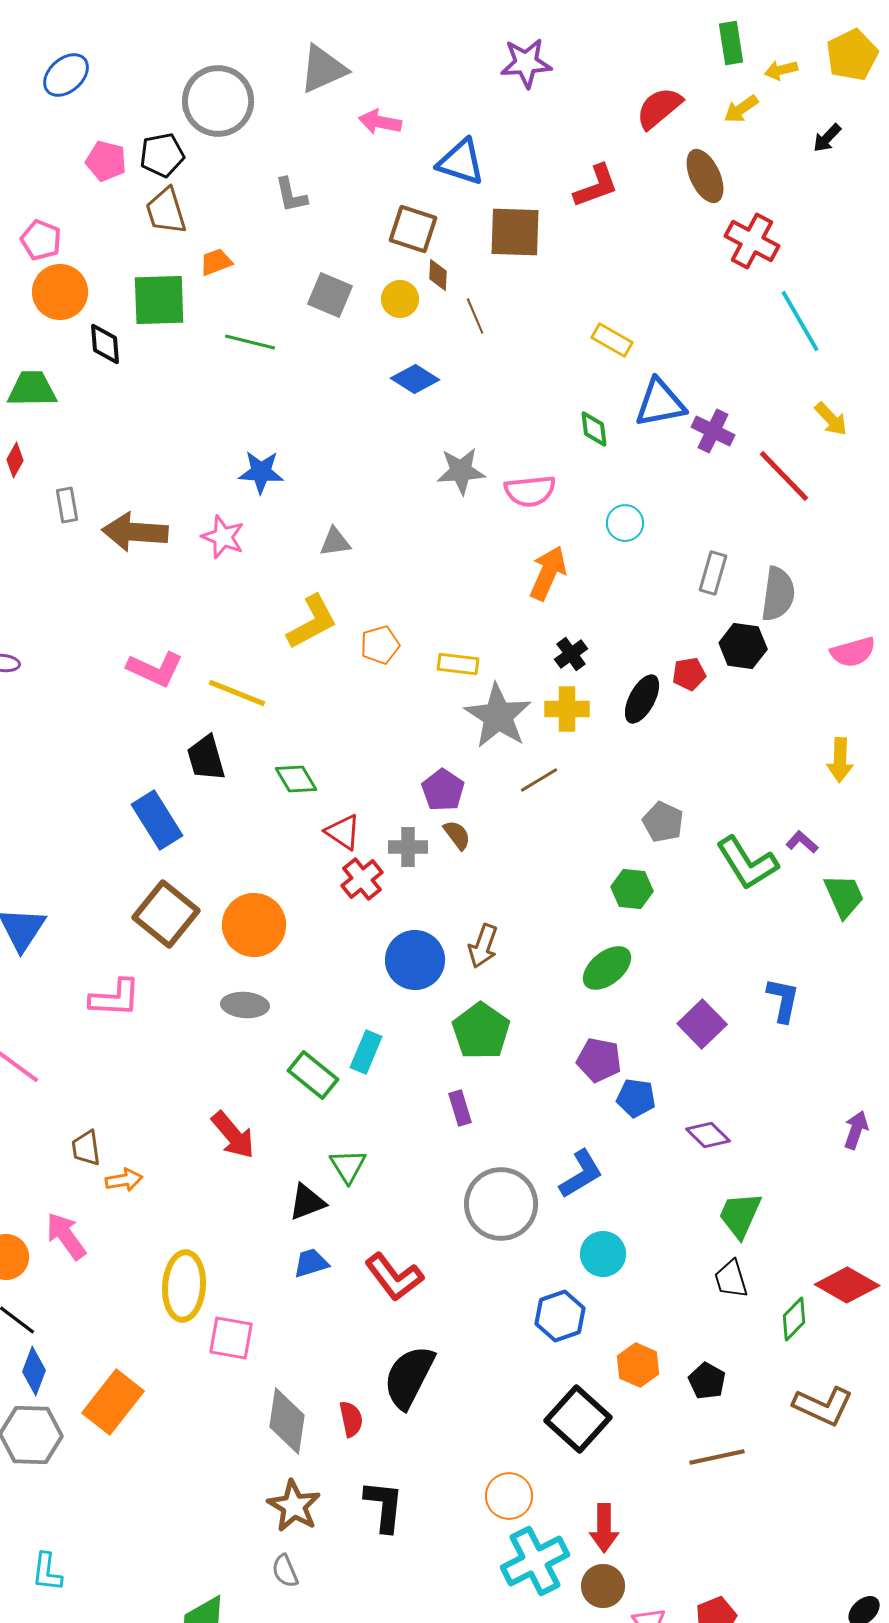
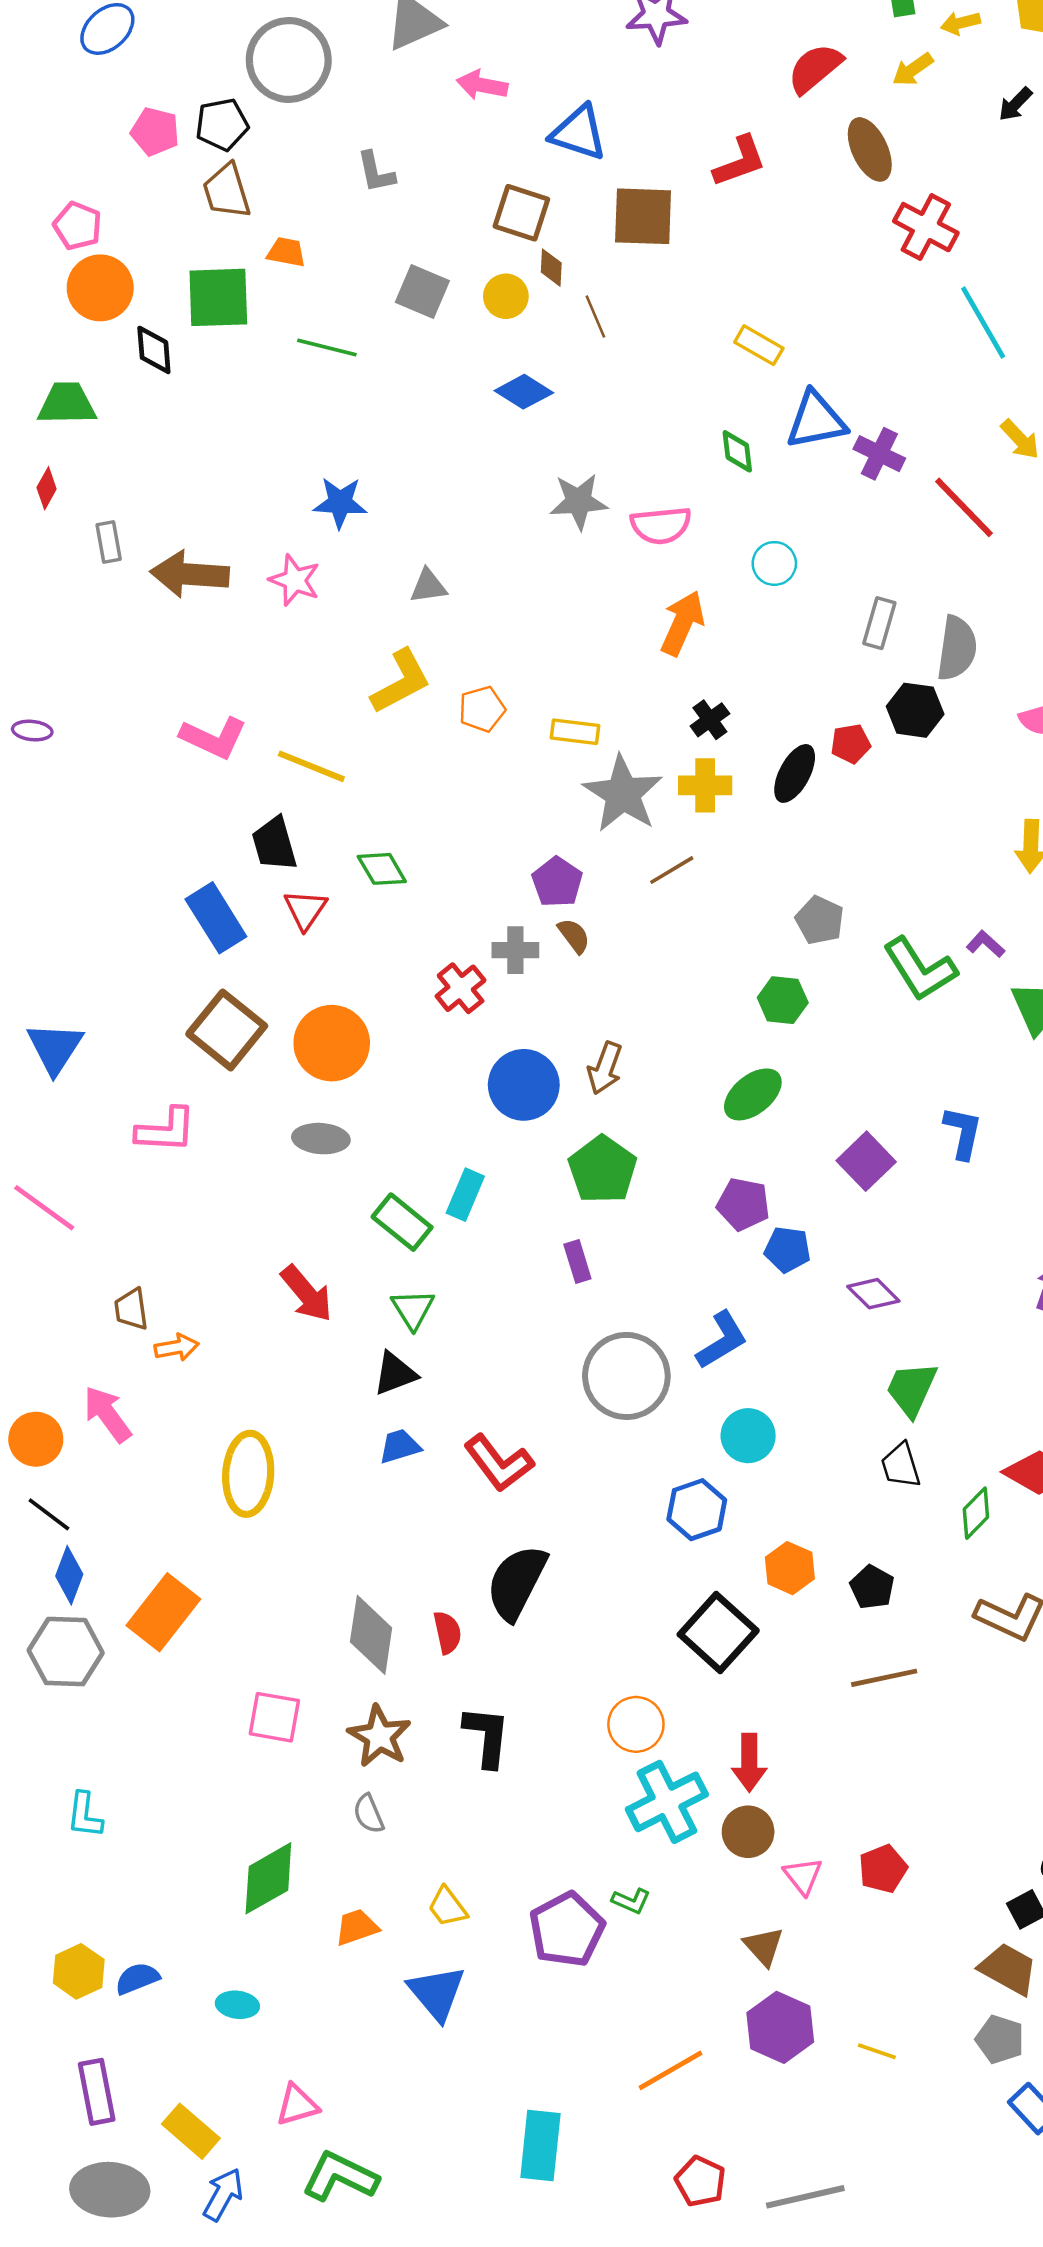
orange trapezoid: (216, 262) -> (286, 252), turned 32
red triangle: (343, 832) -> (305, 909), moved, turned 30
green triangle: (348, 1166) -> (413, 1309), moved
pink square: (231, 1338) -> (274, 1717), moved

